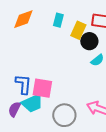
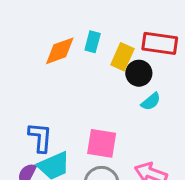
orange diamond: (23, 19) -> (60, 51), moved
pink square: (42, 88) -> (102, 143), moved

